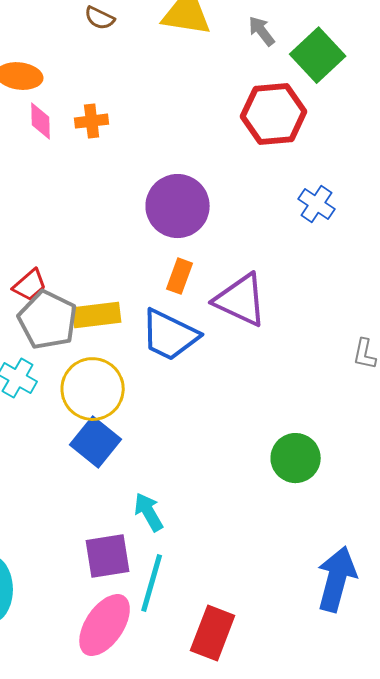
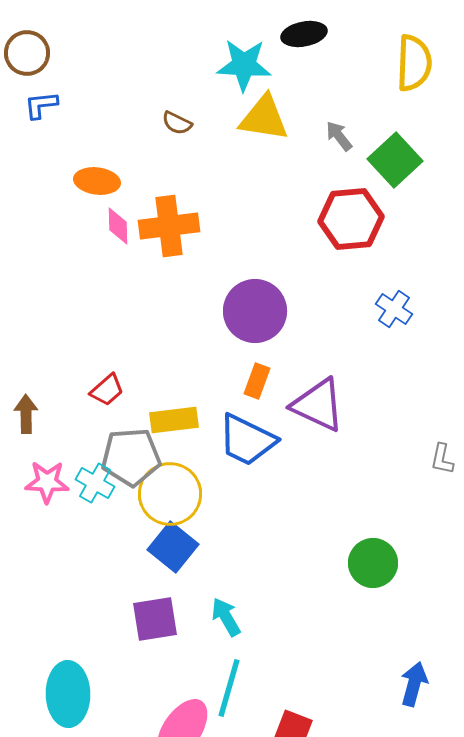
orange cross: (92, 121) -> (169, 226), size x1.8
gray pentagon: (48, 320) -> (131, 457), moved, turned -30
purple square: (108, 556) -> (155, 619), moved
blue arrow: (337, 579) -> (414, 684), size x0.7

